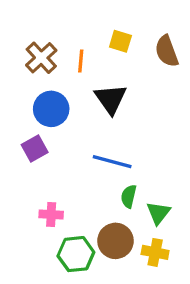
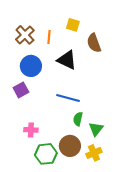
brown semicircle: (167, 51) -> (94, 43), moved
black triangle: (111, 99) -> (67, 60), turned -30
yellow cross: (155, 252) -> (94, 153), turned -35

